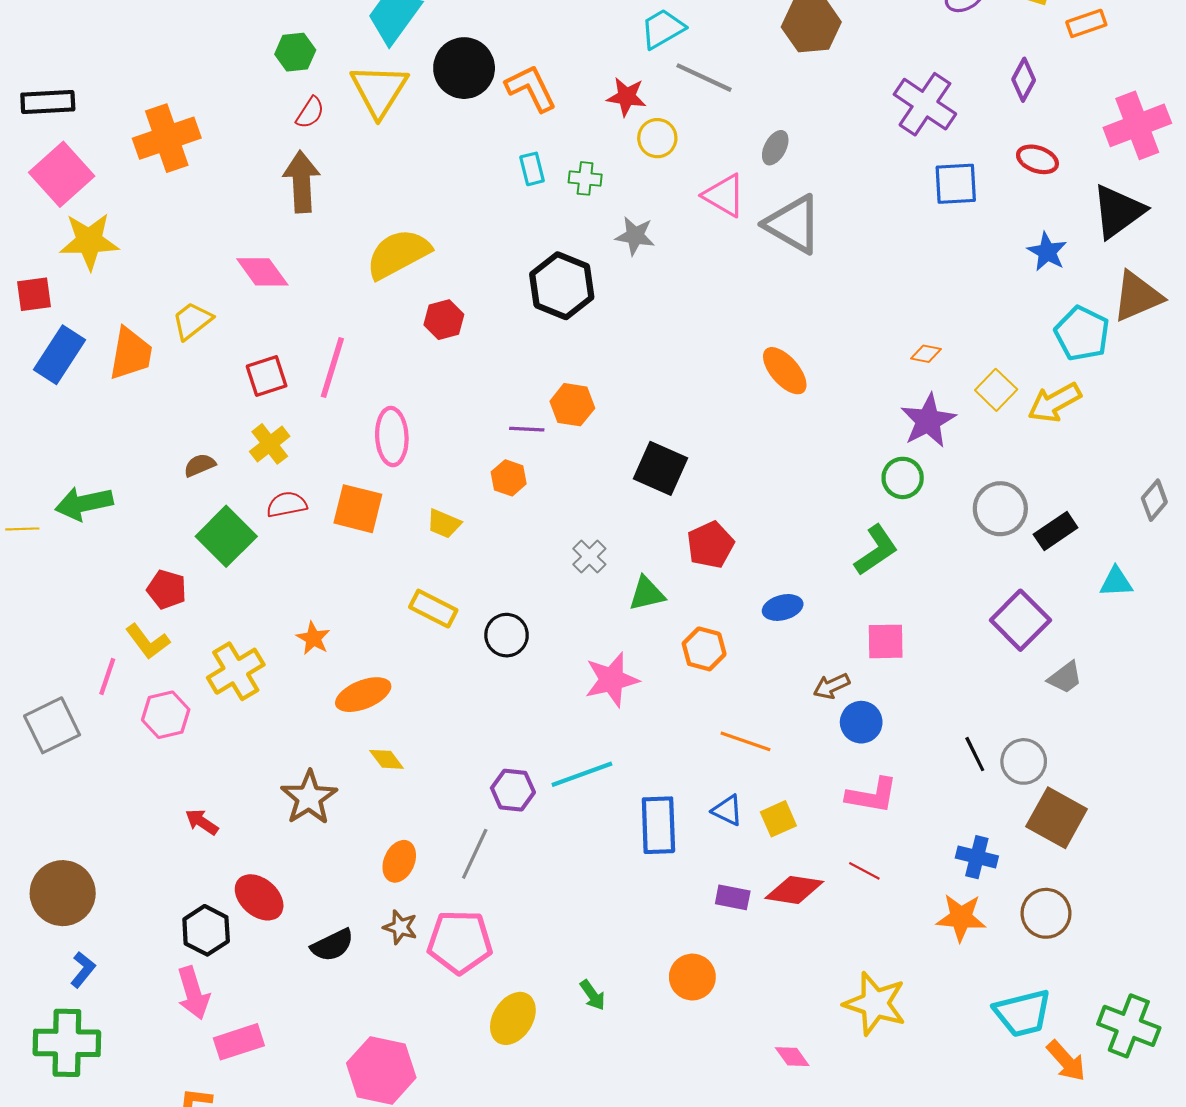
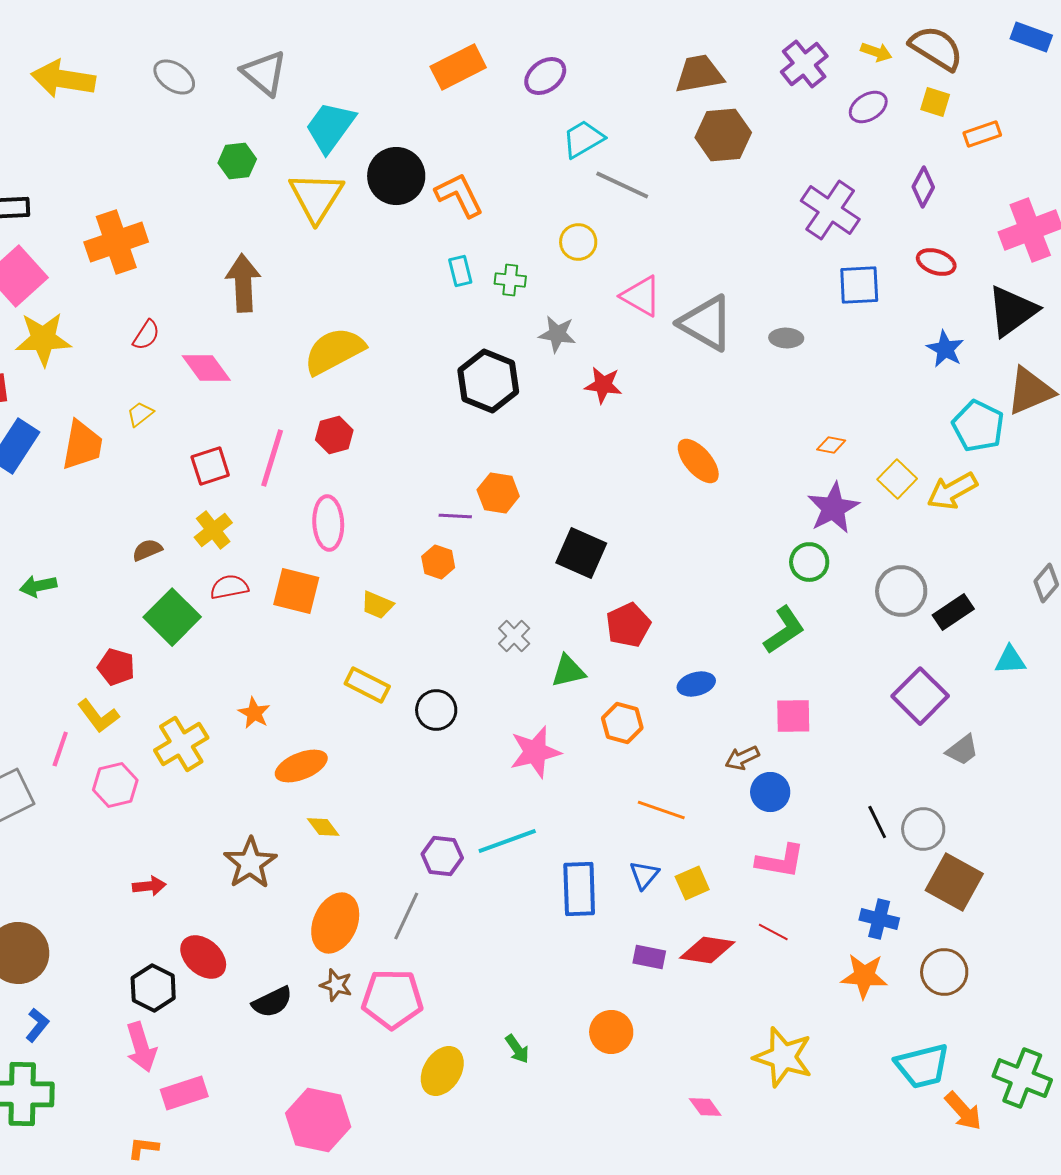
red star: (627, 97) -> (603, 385), moved
red semicircle: (310, 113) -> (146, 335), moved
gray ellipse: (775, 148) -> (786, 338), moved, turned 64
red hexagon: (444, 320) -> (334, 435), moved
yellow trapezoid: (192, 321) -> (140, 414), size x0.7
green arrow: (84, 503) -> (38, 586), size x0.7
blue triangle: (727, 810) -> (644, 875), turned 44
red arrow: (202, 822) -> (149, 886), turned 140
orange ellipse: (399, 861) -> (335, 923), size x1.5

